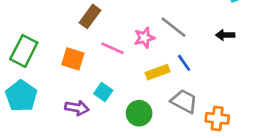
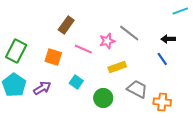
blue line: (184, 63) -> (162, 59), moved
purple arrow: (77, 108) -> (42, 88), moved, turned -42

